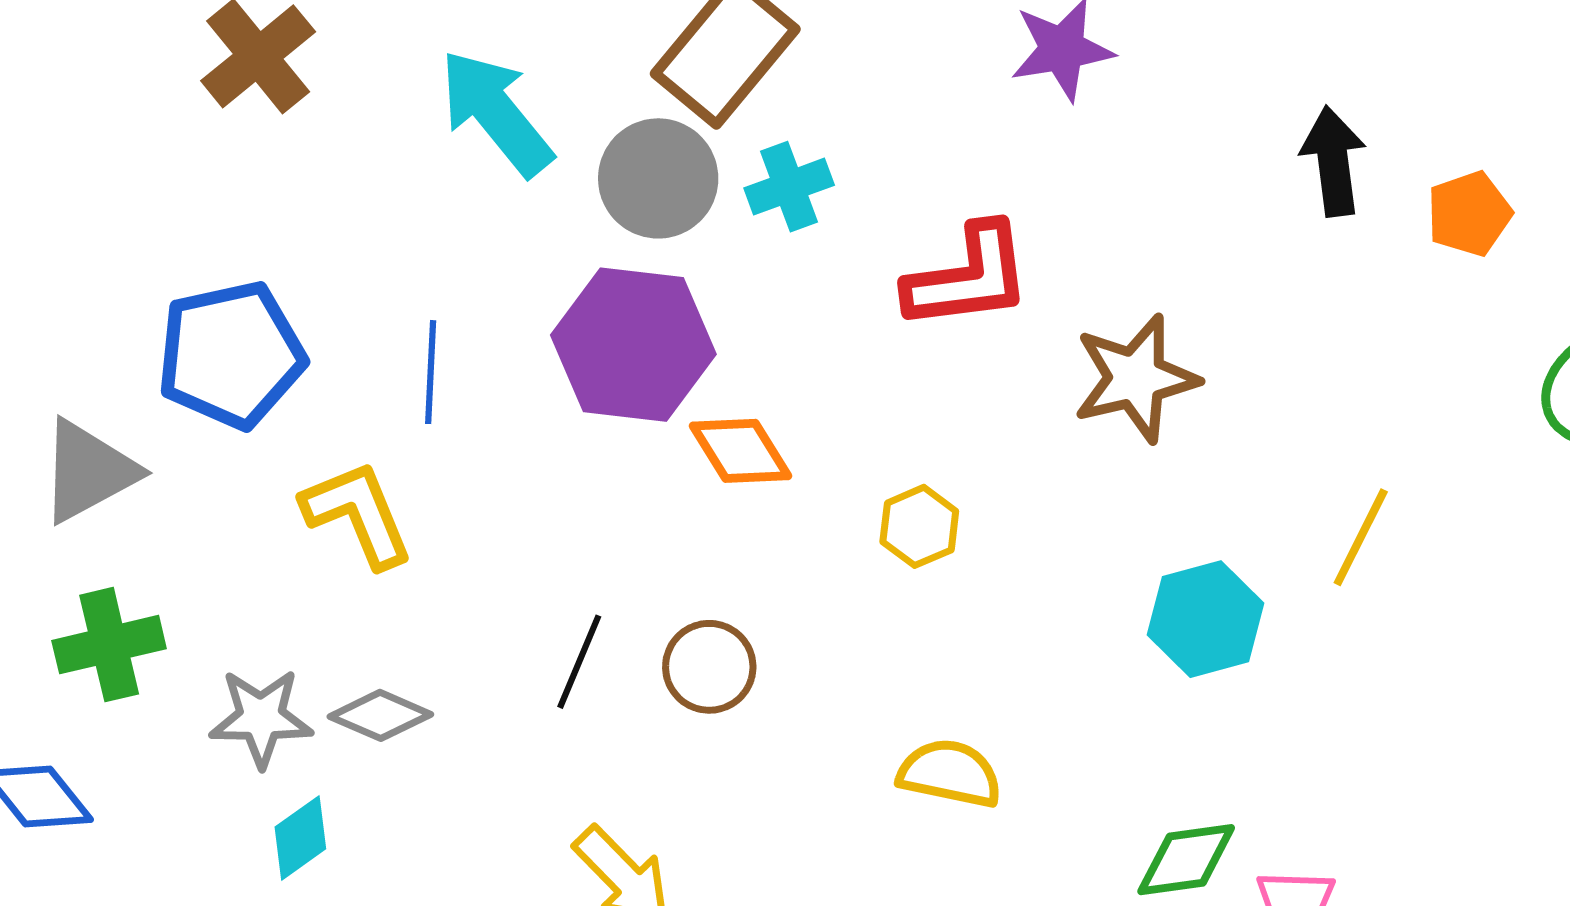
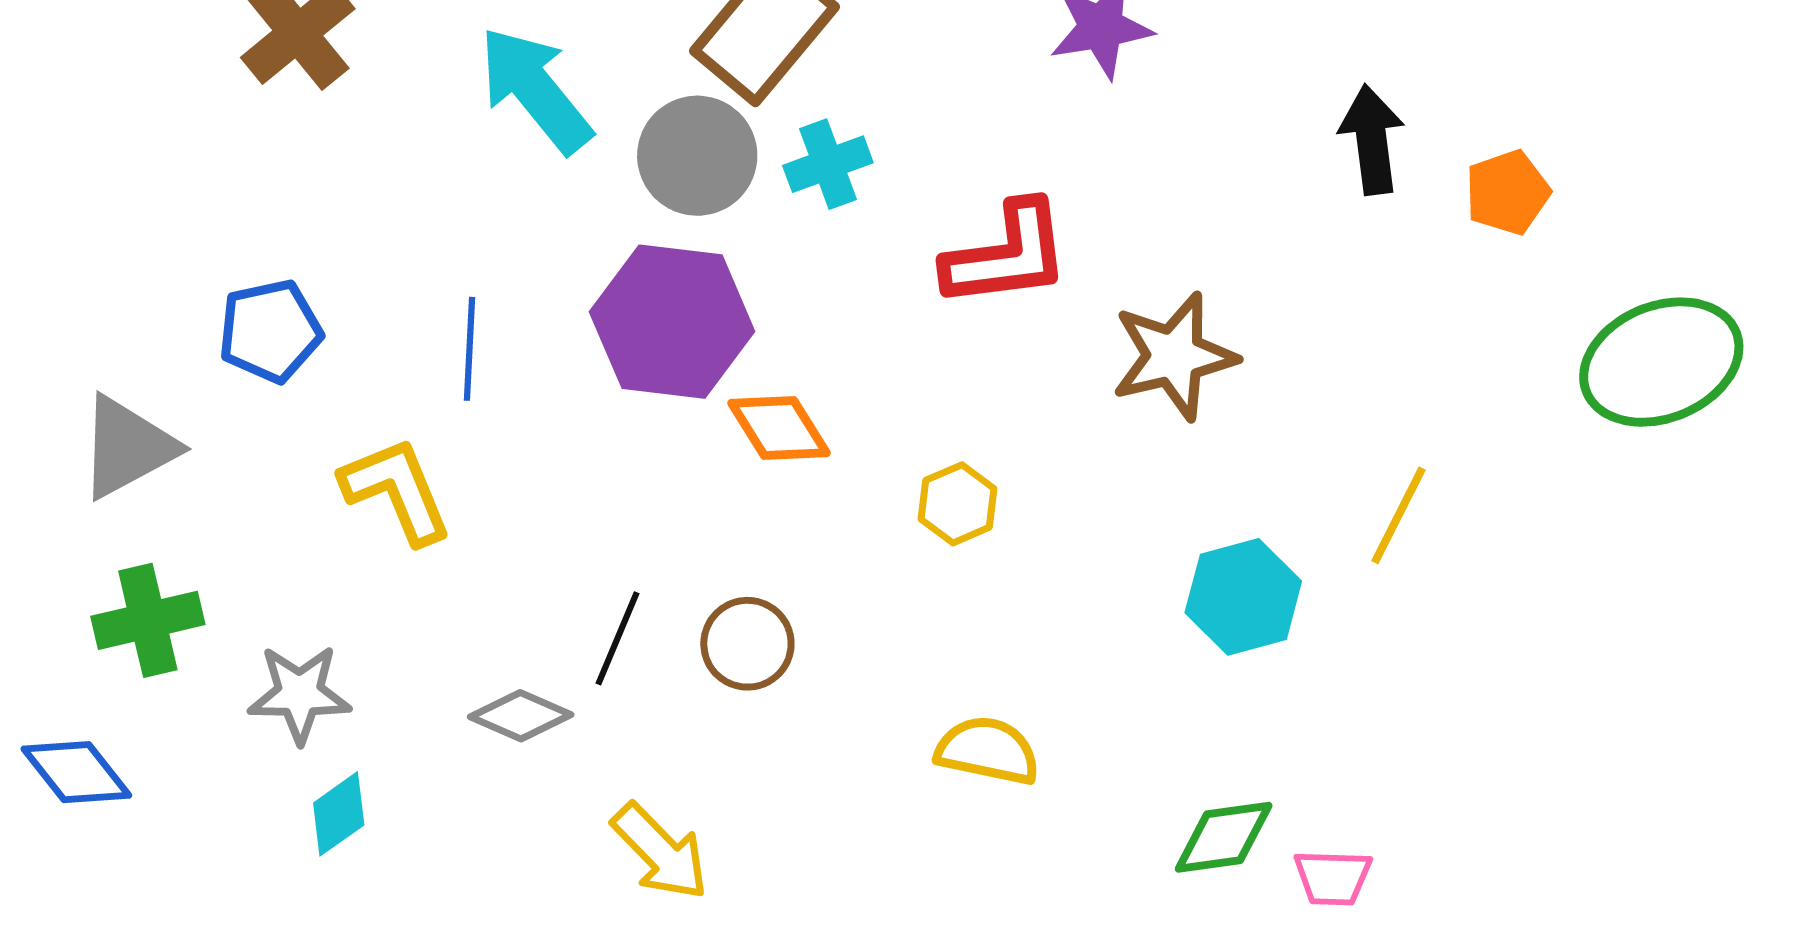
blue pentagon: (231, 355) -> (270, 331), size x0.7
gray diamond: (380, 715) -> (521, 716), moved

